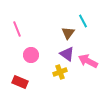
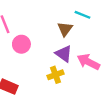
cyan line: (83, 21) -> (83, 15), turned -40
pink circle: (31, 55) -> (21, 44), moved

